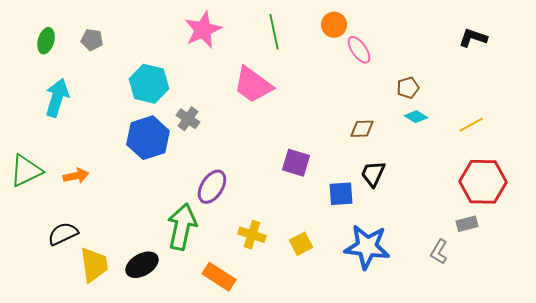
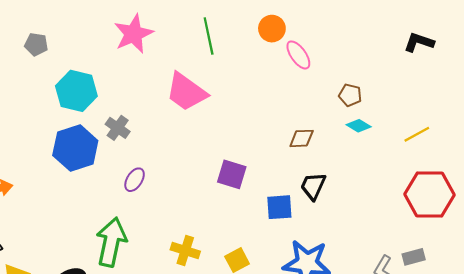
gray pentagon: (92, 40) -> (36, 44), moved
brown pentagon: (408, 88) -> (350, 95), turned 30
purple ellipse: (212, 187) -> (135, 180), moved, size x0.7
gray rectangle: (467, 224) -> (414, 257), moved

